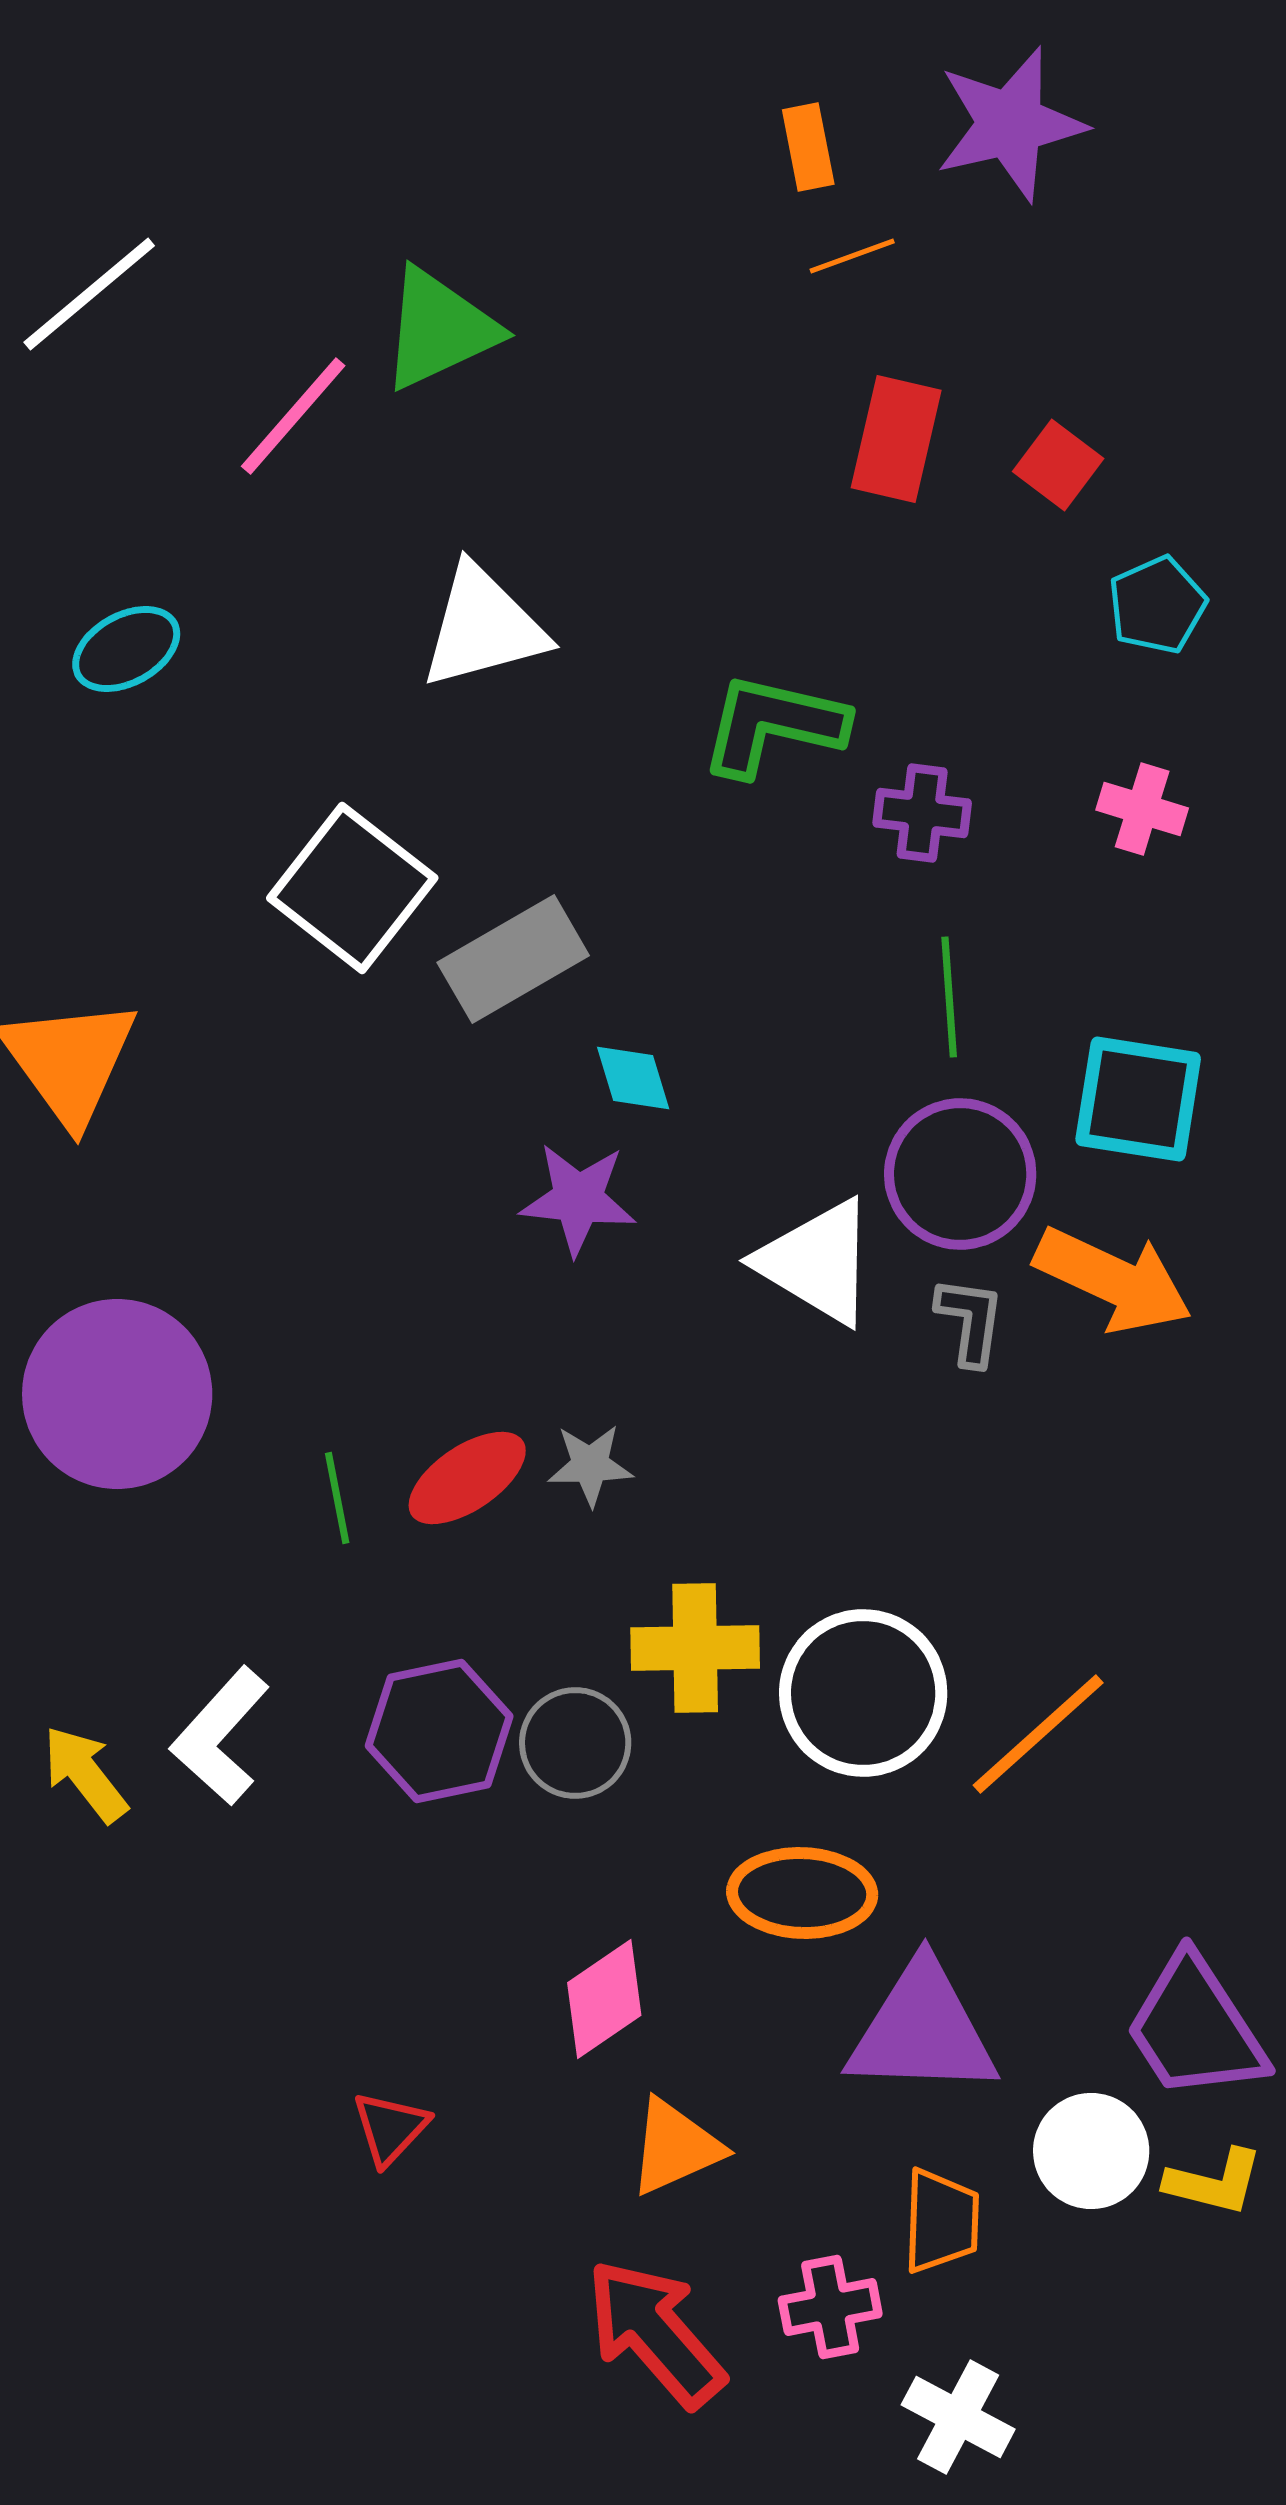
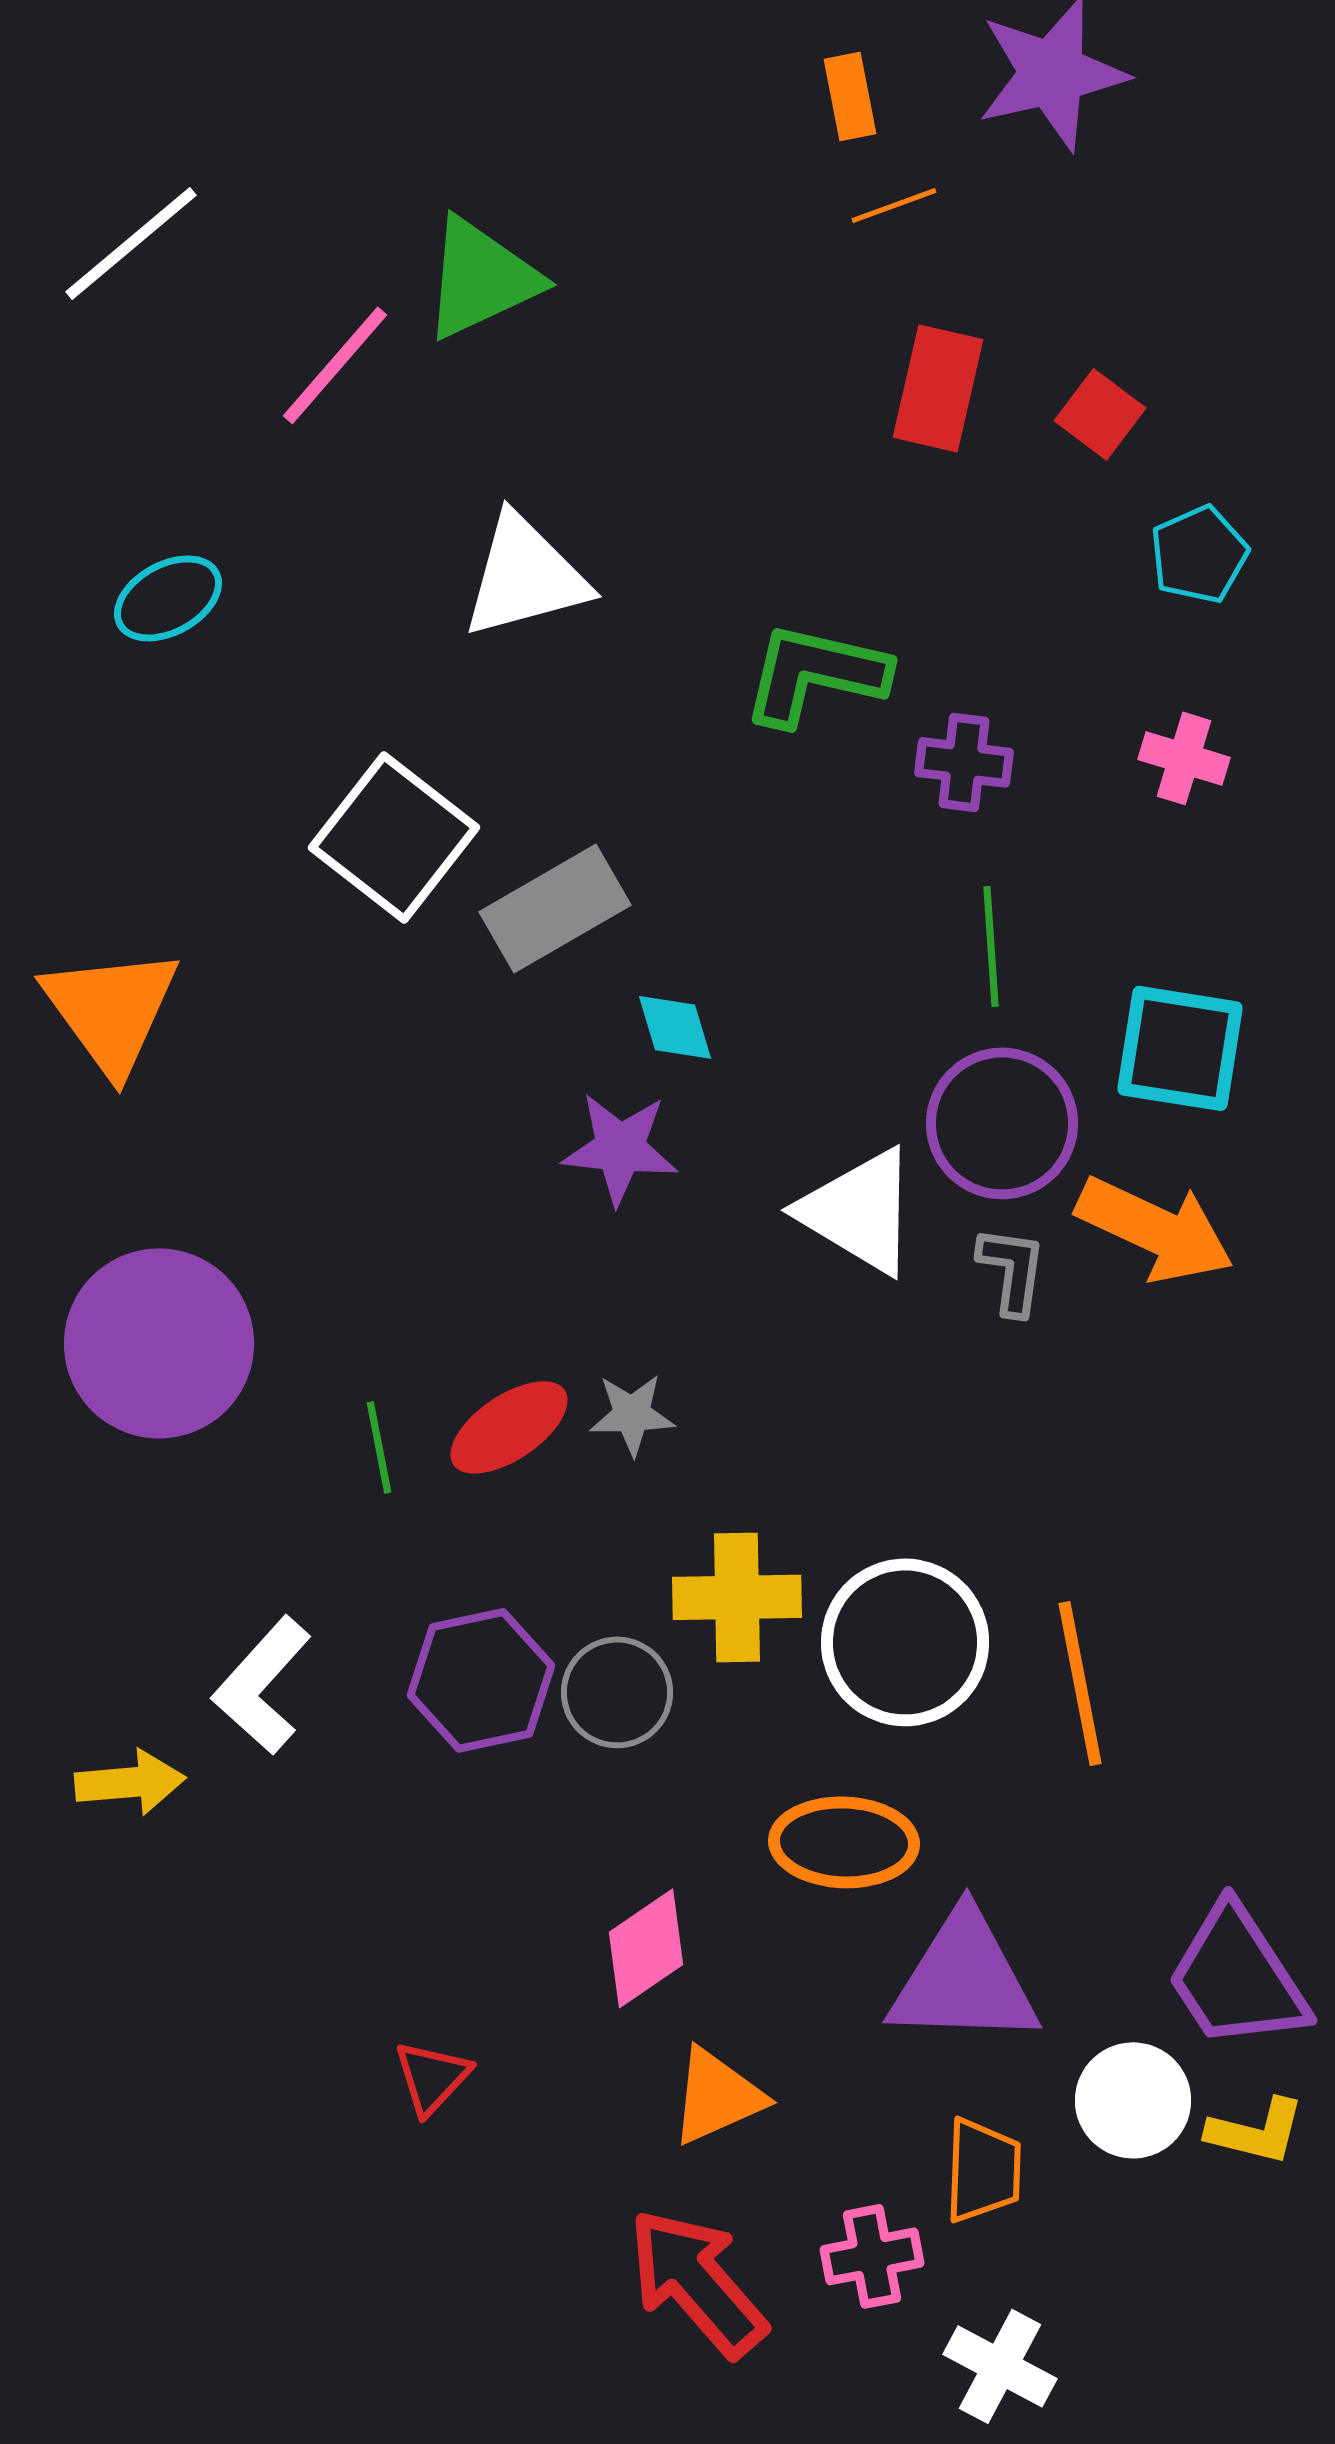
orange line: (1038, 1734) -> (1080, 1683), turned -59
yellow arrow: (85, 1774) -> (130, 1782), moved, turned 123

